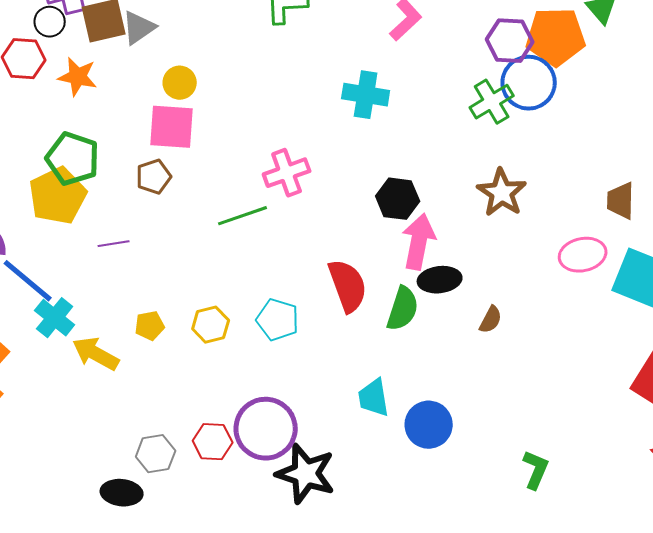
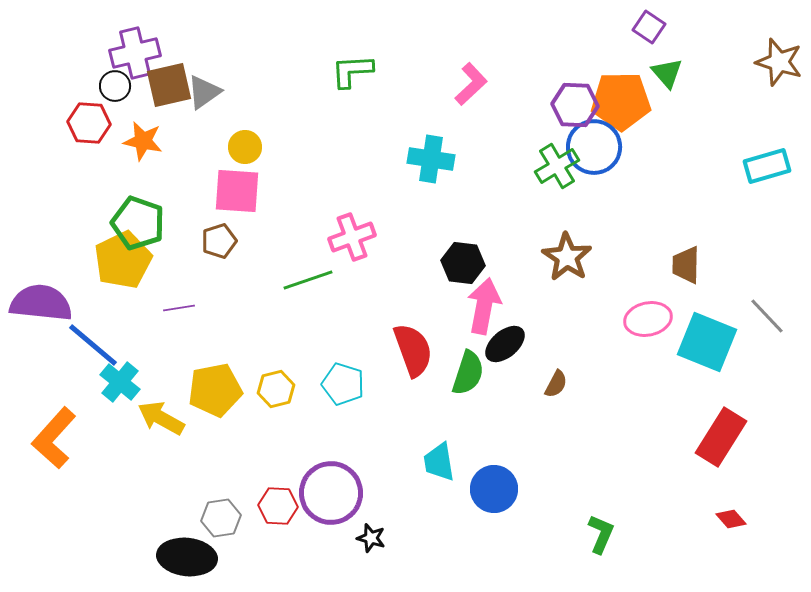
black ellipse: (440, 280) -> (505, 344), turned -33
yellow pentagon: (150, 326) -> (215, 390), size x1.8
black star: (306, 474) -> (371, 538), size x0.5
black ellipse: (122, 493) -> (187, 557), size x1.4

